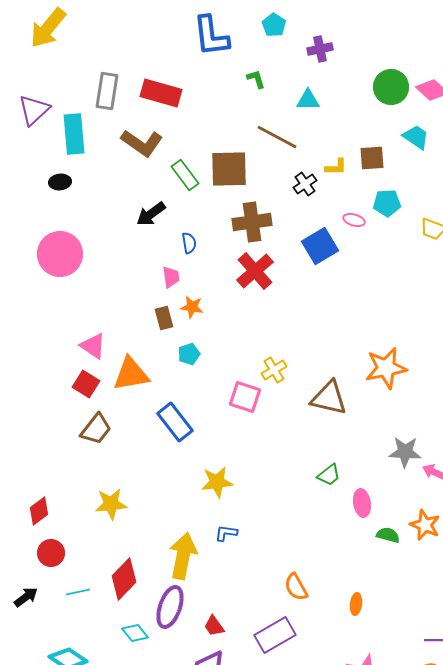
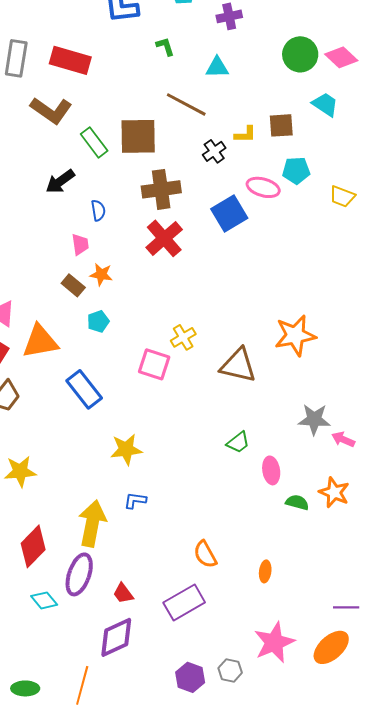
pink ellipse: (354, 220) -> (263, 187), size x1.5
brown rectangle: (164, 318) -> (73, 285), turned -35

